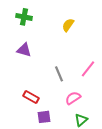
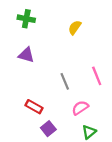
pink line: (88, 69) -> (97, 76), turned -60
purple square: (44, 117) -> (48, 129), turned -32

